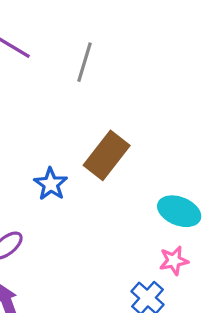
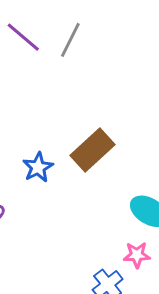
gray line: (85, 62) -> (70, 40), moved

